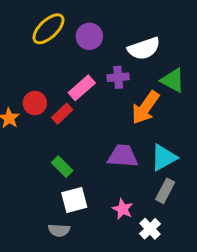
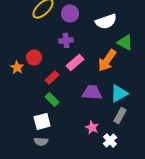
purple cross: (118, 77) -> (66, 40), moved
pink rectangle: (82, 88) -> (75, 62), moved
red rectangle: (62, 114) -> (52, 77), moved
white square: (74, 200) -> (42, 121), moved
gray semicircle: (59, 230) -> (41, 141), moved

